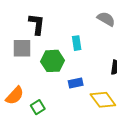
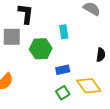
green square: (38, 107) -> (63, 93), moved

